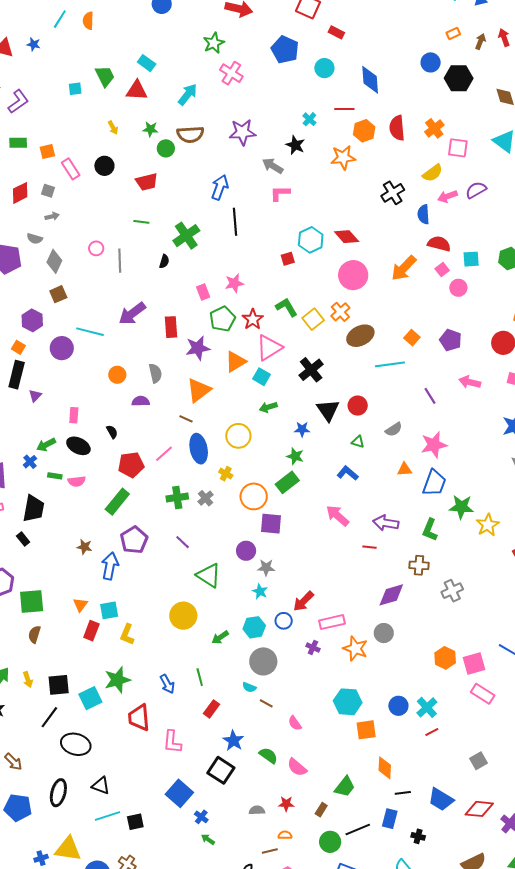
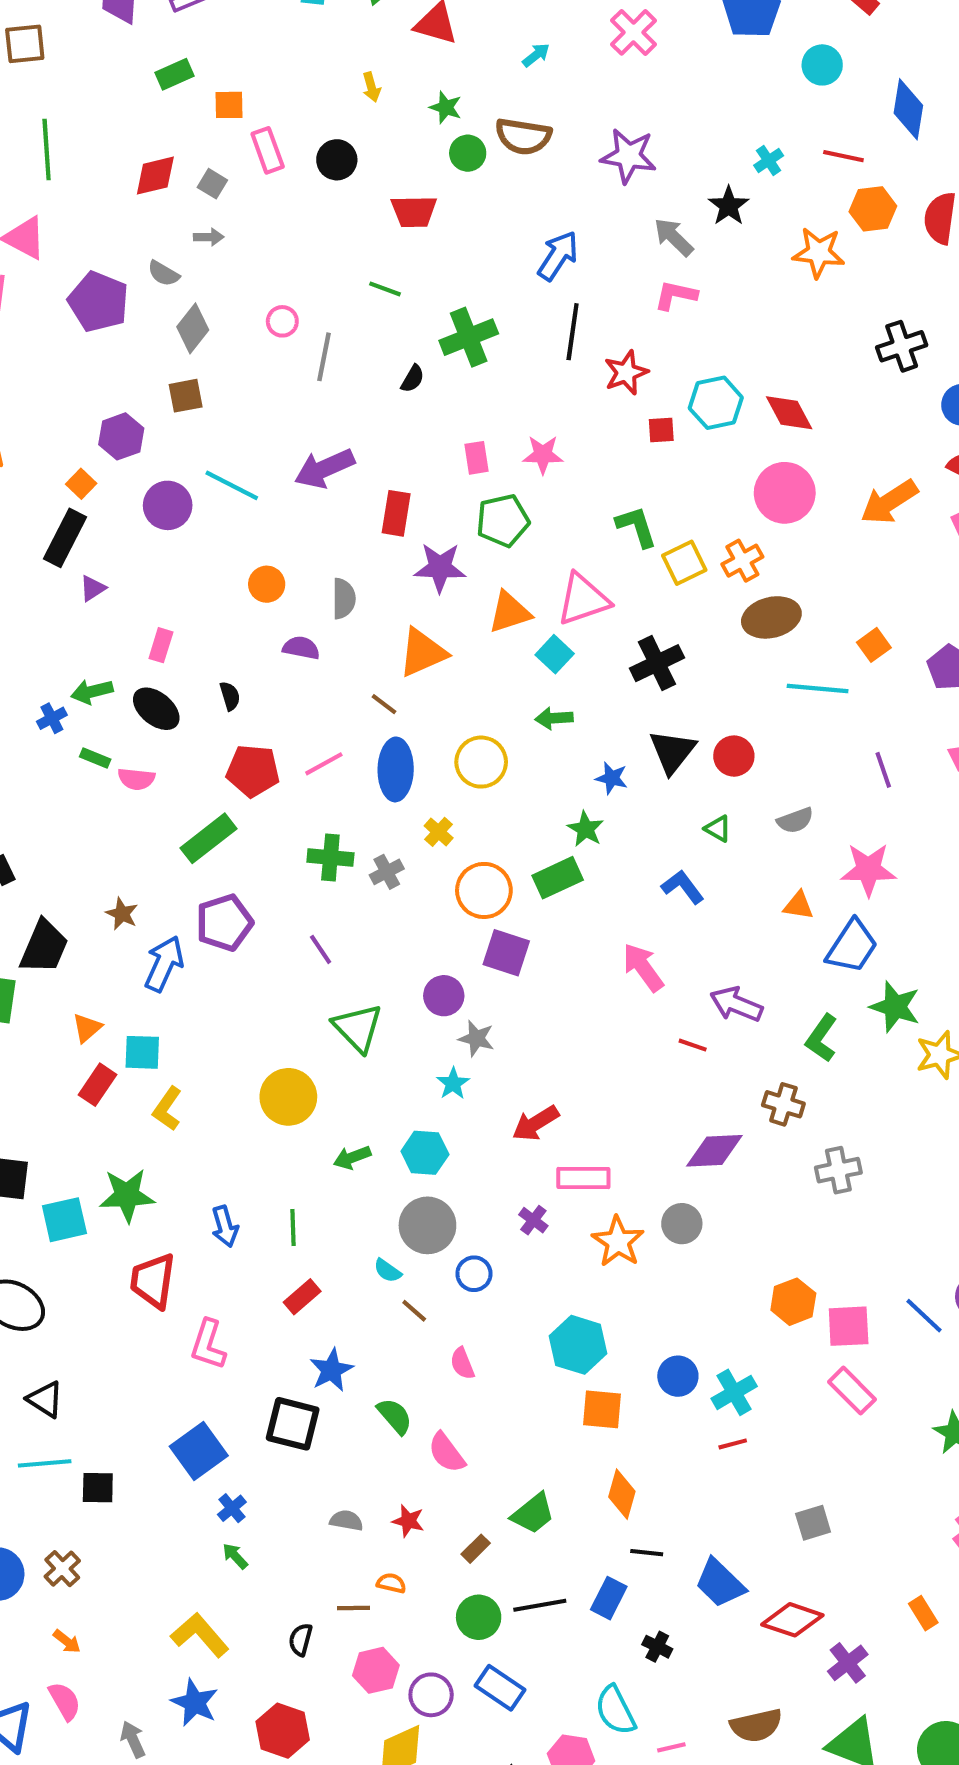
cyan arrow: (188, 94) -> (536, 55), size x0.6
green rectangle: (18, 143) -> (174, 74), turned -36
red star: (253, 319) -> (626, 373), moved
black trapezoid: (34, 509) -> (44, 947), moved
blue circle: (284, 621) -> (474, 1274), moved
black square: (221, 770) -> (293, 1424), turned -32

